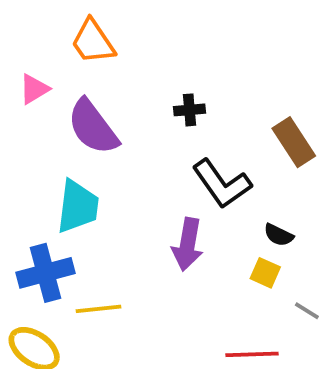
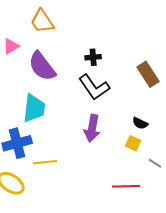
black L-shape: (222, 184) -> (94, 87), moved

